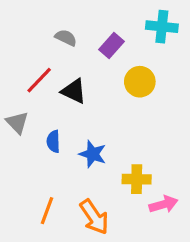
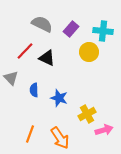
cyan cross: (162, 27) -> (103, 31), moved
gray semicircle: (66, 38) -> (42, 24), size x1.5
yellow cross: (137, 179) -> (87, 114), turned -30

